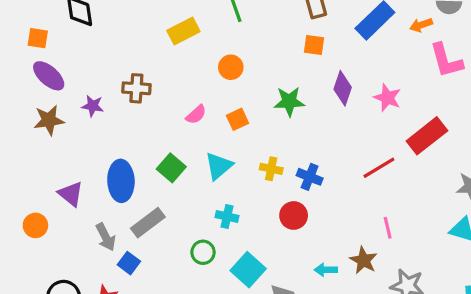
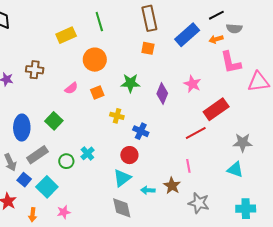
orange circle: (231, 67) -> (95, 60), size x1.5
purple diamond: (343, 88) -> (162, 93), moved
cyan triangle: (219, 166) -> (122, 178), moved
red line: (379, 168) -> (196, 133), moved
yellow cross: (271, 169) -> (117, 116), moved
cyan cross: (227, 216) -> (87, 153), turned 32
green circle: (203, 252) -> (66, 161), moved
cyan square: (248, 270) -> (47, 187), moved

